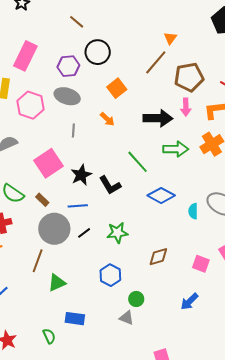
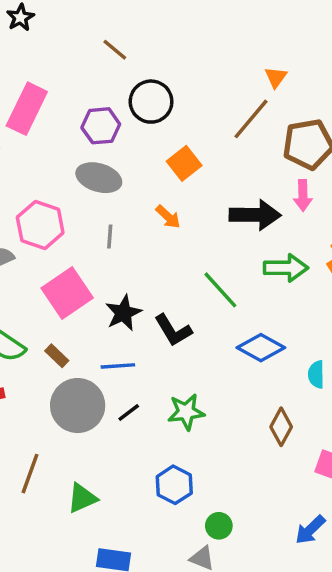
pink hexagon: (30, 105) -> (40, 225), moved
brown diamond: (158, 257) -> (281, 427), moved, turned -45
brown line: (38, 261) -> (30, 474), moved

